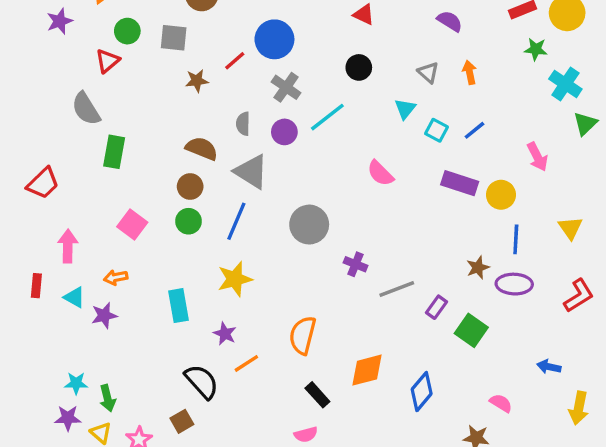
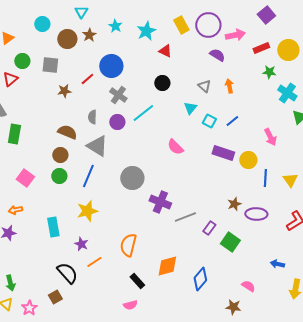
blue line: (516, 239) -> (265, 178), moved
purple cross: (355, 264) -> (160, 202), size x1.5

